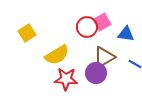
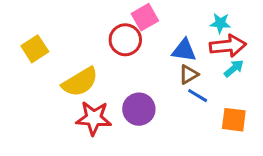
pink square: (102, 22) -> (145, 17), moved
brown triangle: (104, 57) -> (189, 74), moved, size x0.6

